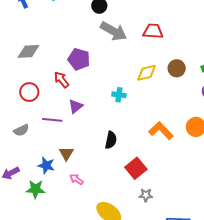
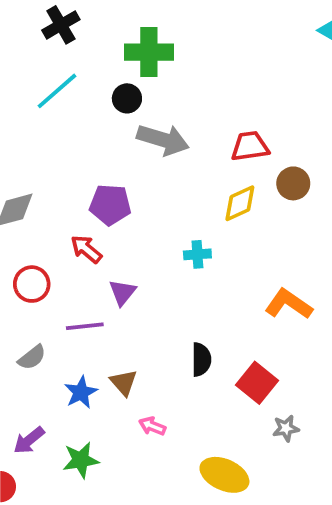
red trapezoid: (153, 31) -> (250, 146), moved
black semicircle: (111, 140) -> (201, 360), moved
blue star: (46, 165) -> (81, 392), moved, turned -30

